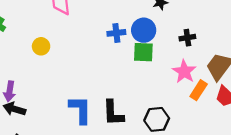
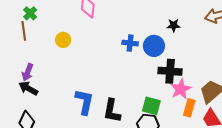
black cross: (187, 38) -> (170, 71), moved, size x1.6
green square: (143, 52) -> (151, 106), moved
orange rectangle: (199, 90) -> (189, 108), turned -30

